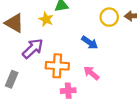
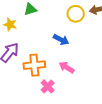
yellow star: (46, 19) -> (10, 24), moved
pink cross: (68, 91) -> (48, 86), turned -32

